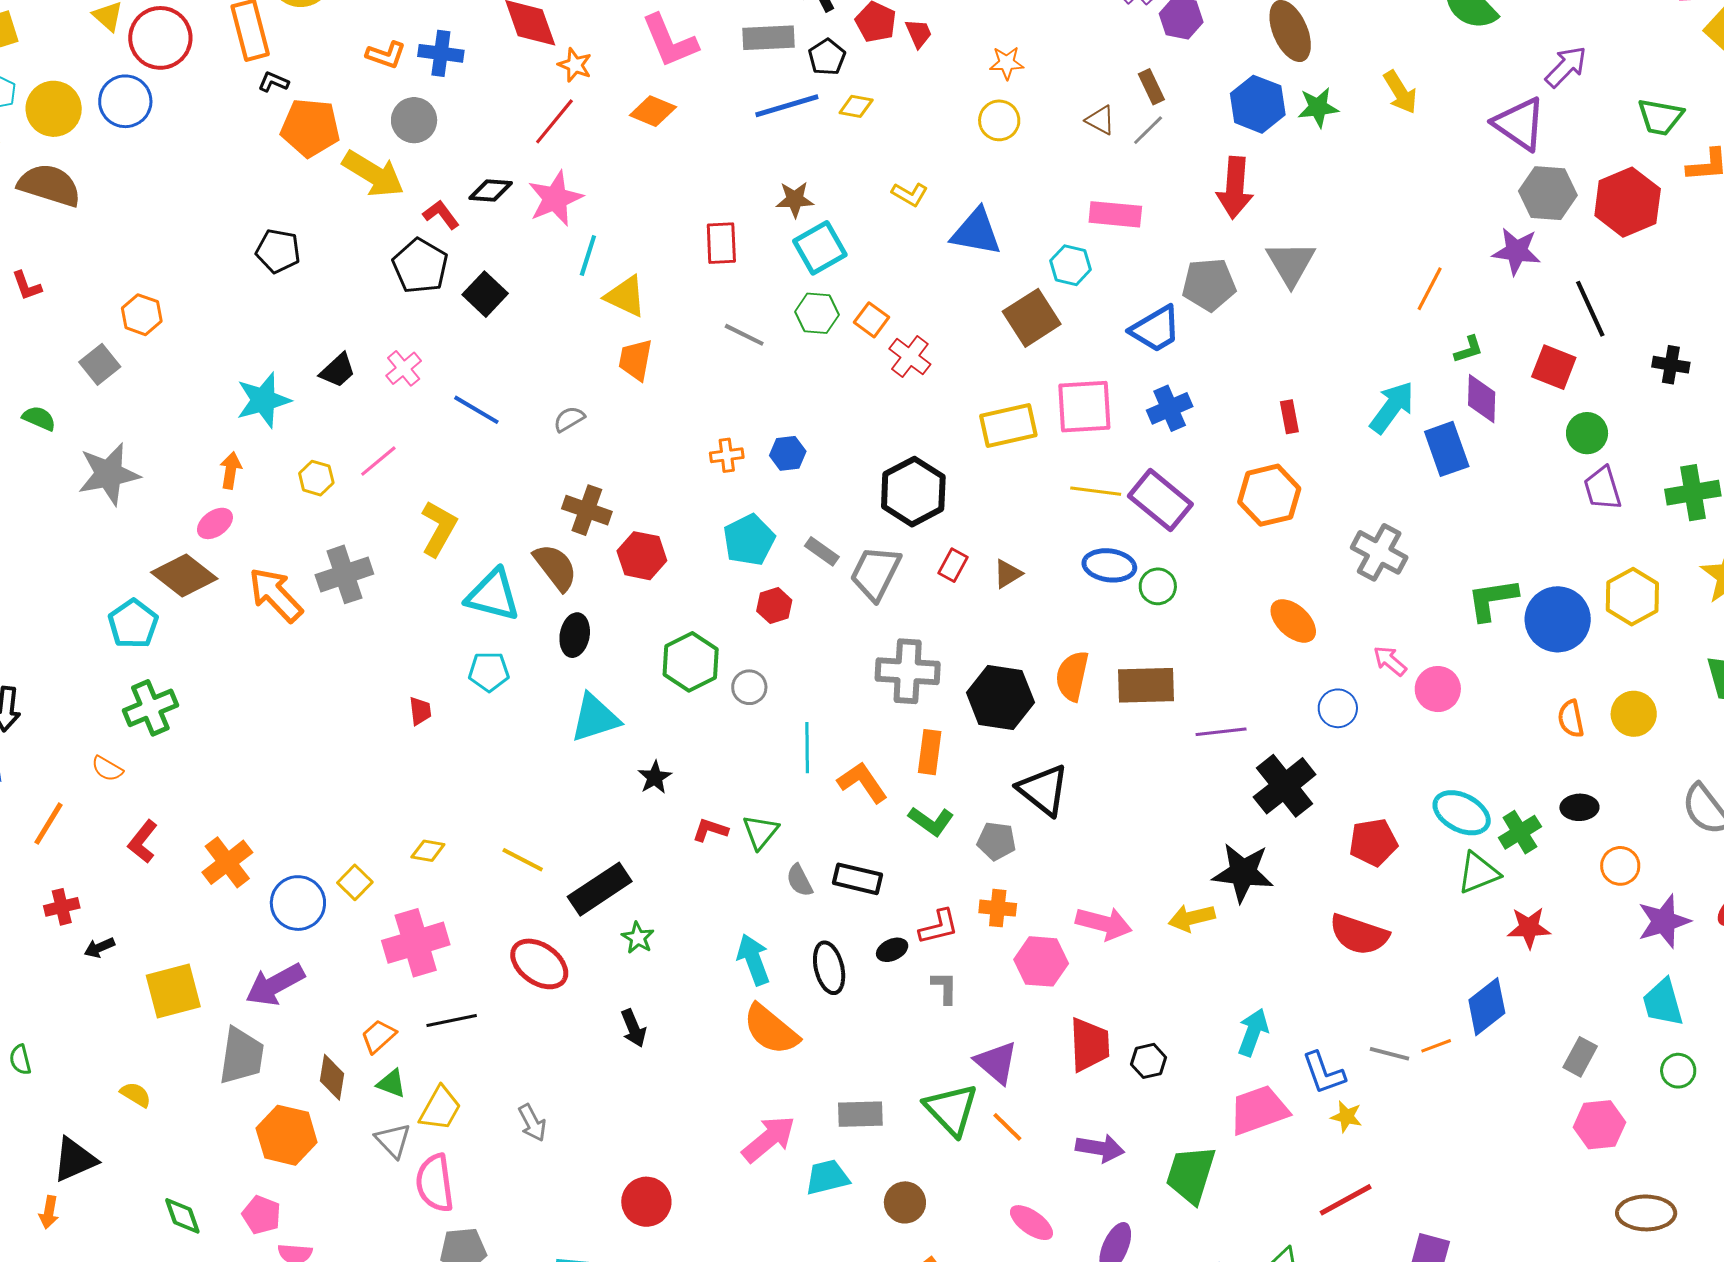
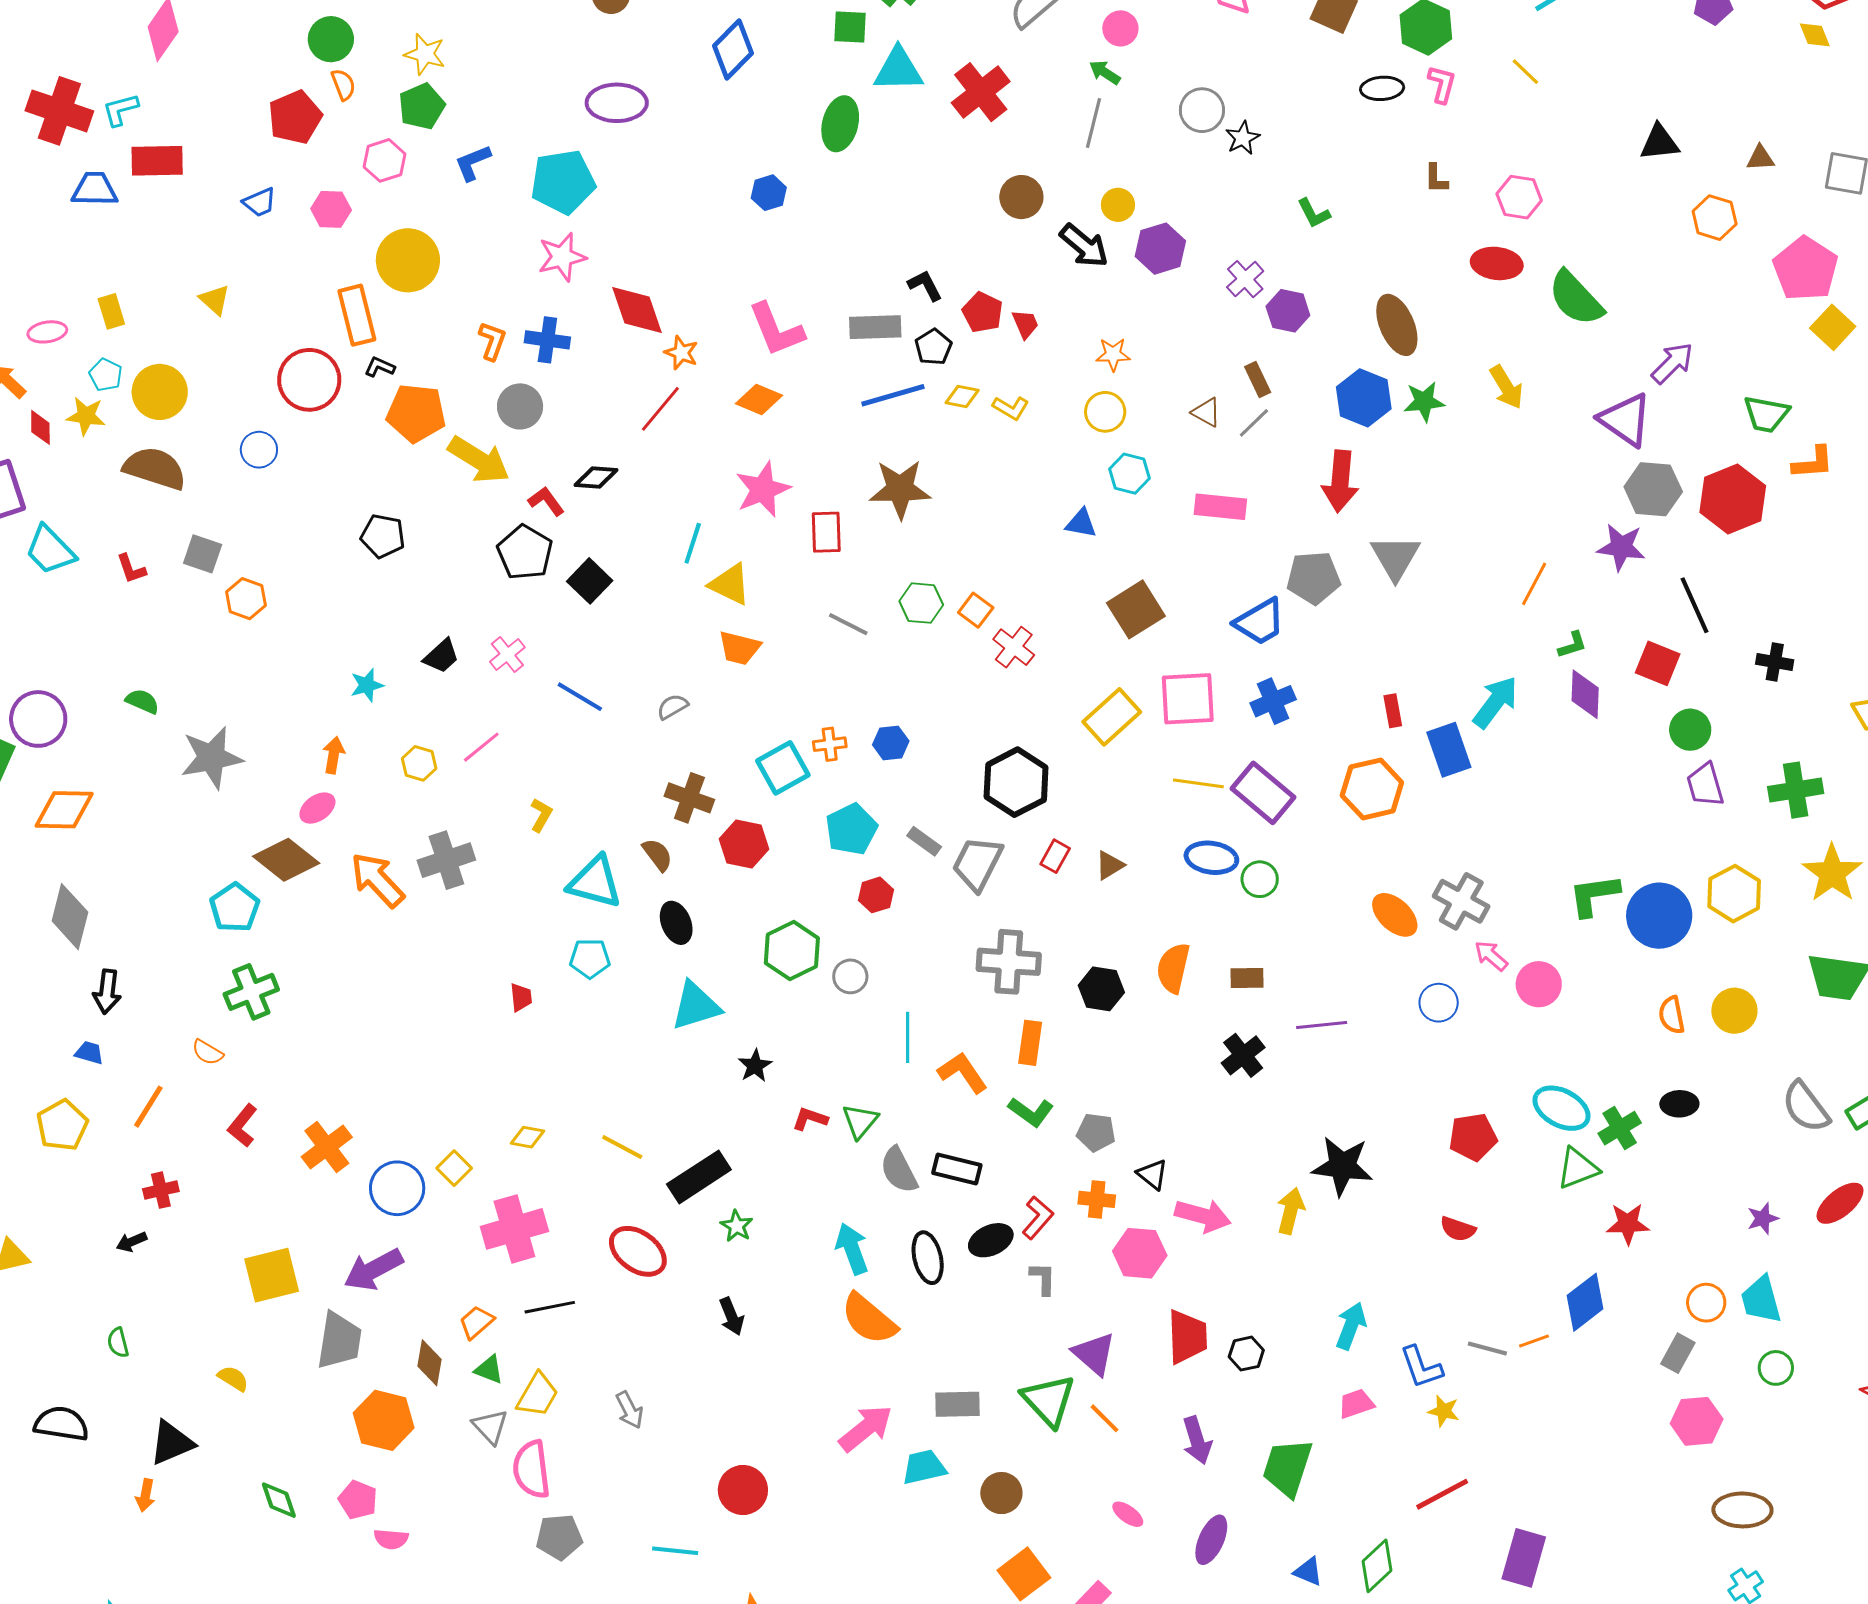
red circle: (160, 38) -> (309, 380), moved
orange L-shape: (386, 55) -> (492, 341), turned -90
blue circle: (125, 101) -> (259, 450), moved, size x0.7
yellow L-shape: (910, 194) -> (1011, 408), moved
pink star: (555, 198) -> (763, 489), moved
brown star: (795, 199) -> (900, 489), size x1.6
blue triangle: (976, 232) -> (1081, 523), size x0.6
cyan square: (820, 248) -> (783, 768), moved
cyan hexagon: (1070, 265) -> (1130, 474), moved
orange trapezoid: (636, 360) -> (739, 648), turned -87
gray square: (100, 364) -> (203, 554), moved, turned -33
cyan star: (263, 400) -> (367, 685), size x0.6
yellow rectangle: (1008, 425) -> (1112, 717), turned -30
blue rectangle: (1447, 449) -> (1449, 750), moved
yellow L-shape: (439, 528) -> (541, 815), size x0.6
gray cross: (1379, 552) -> (1461, 901), moved
brown semicircle: (555, 567) -> (657, 855), size x0.7
black ellipse: (575, 635) -> (676, 923), turned -33
brown rectangle: (1146, 685) -> (1247, 978), size x0.6
black hexagon: (1000, 697) -> (1101, 989), size x0.7
black cross: (1285, 786) -> (1243, 1055), moved, size x0.7
black triangle: (1043, 790) -> (1152, 1174), moved, size x0.6
orange circle: (1620, 866) -> (1706, 1303), moved
gray semicircle: (800, 880) -> (899, 1170), size x1.4
yellow arrow: (1192, 918) -> (1291, 1211), turned 117
purple star: (1664, 921) -> (1763, 1218), size x0.6
red L-shape: (939, 927) -> (1038, 1218), turned -36
red semicircle: (1359, 934) -> (1458, 1229), size x0.6
black arrow: (99, 948) -> (132, 1242), moved
black ellipse: (892, 950) -> (991, 1240), size x1.4
pink trapezoid: (1259, 1110) -> (1356, 1404), size x0.6
purple arrow: (1100, 1148) -> (1197, 1440), turned 63
pink ellipse: (1031, 1223) -> (1128, 1514), size x0.7

